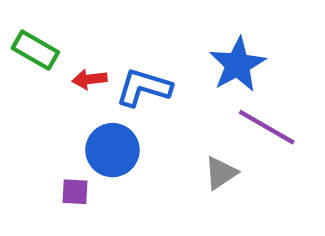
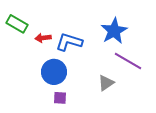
purple square: (75, 192) -> (60, 98), moved

